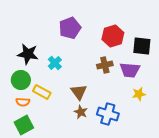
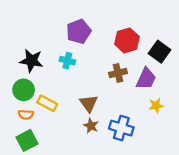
black square: (142, 46) -> (160, 52), turned 30
cyan cross: (55, 63) -> (67, 61), moved, turned -32
purple trapezoid: (130, 70) -> (146, 79), turned -70

